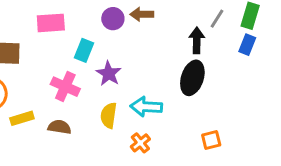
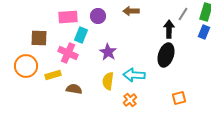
purple circle: (113, 19) -> (98, 16), moved
cyan rectangle: (84, 50) -> (81, 35), moved
pink cross: (65, 87) -> (68, 53), moved
yellow rectangle: (22, 118) -> (53, 75), moved

